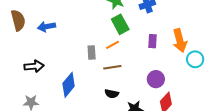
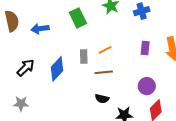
green rectangle: (120, 24) -> (78, 18), moved
black arrow: (34, 66) -> (26, 68), turned -42
blue diamond: (69, 85) -> (57, 69), moved

